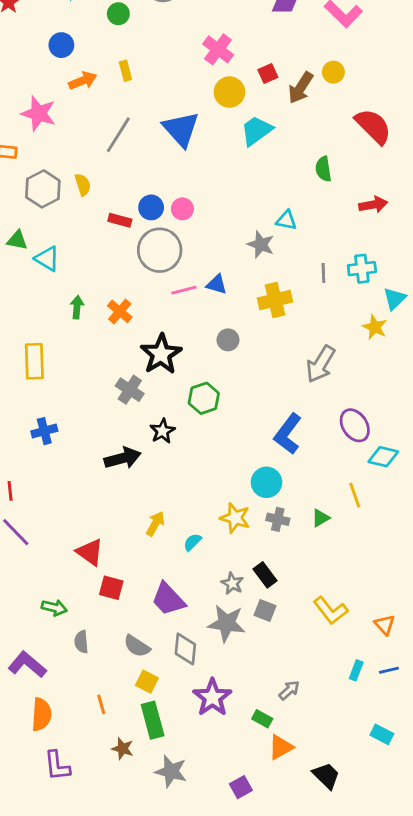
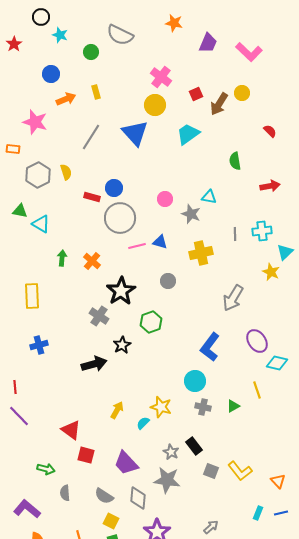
yellow circle: (229, 92) -> (155, 105), moved
red semicircle: (373, 126) -> (270, 131), size x0.5
pink circle: (182, 209) -> (165, 199), moved
yellow star: (235, 518) -> (161, 407), moved
gray square: (265, 610) -> (211, 471), moved

